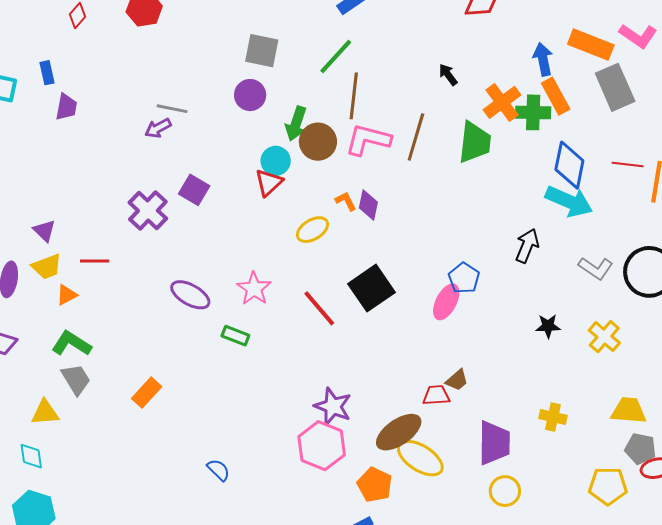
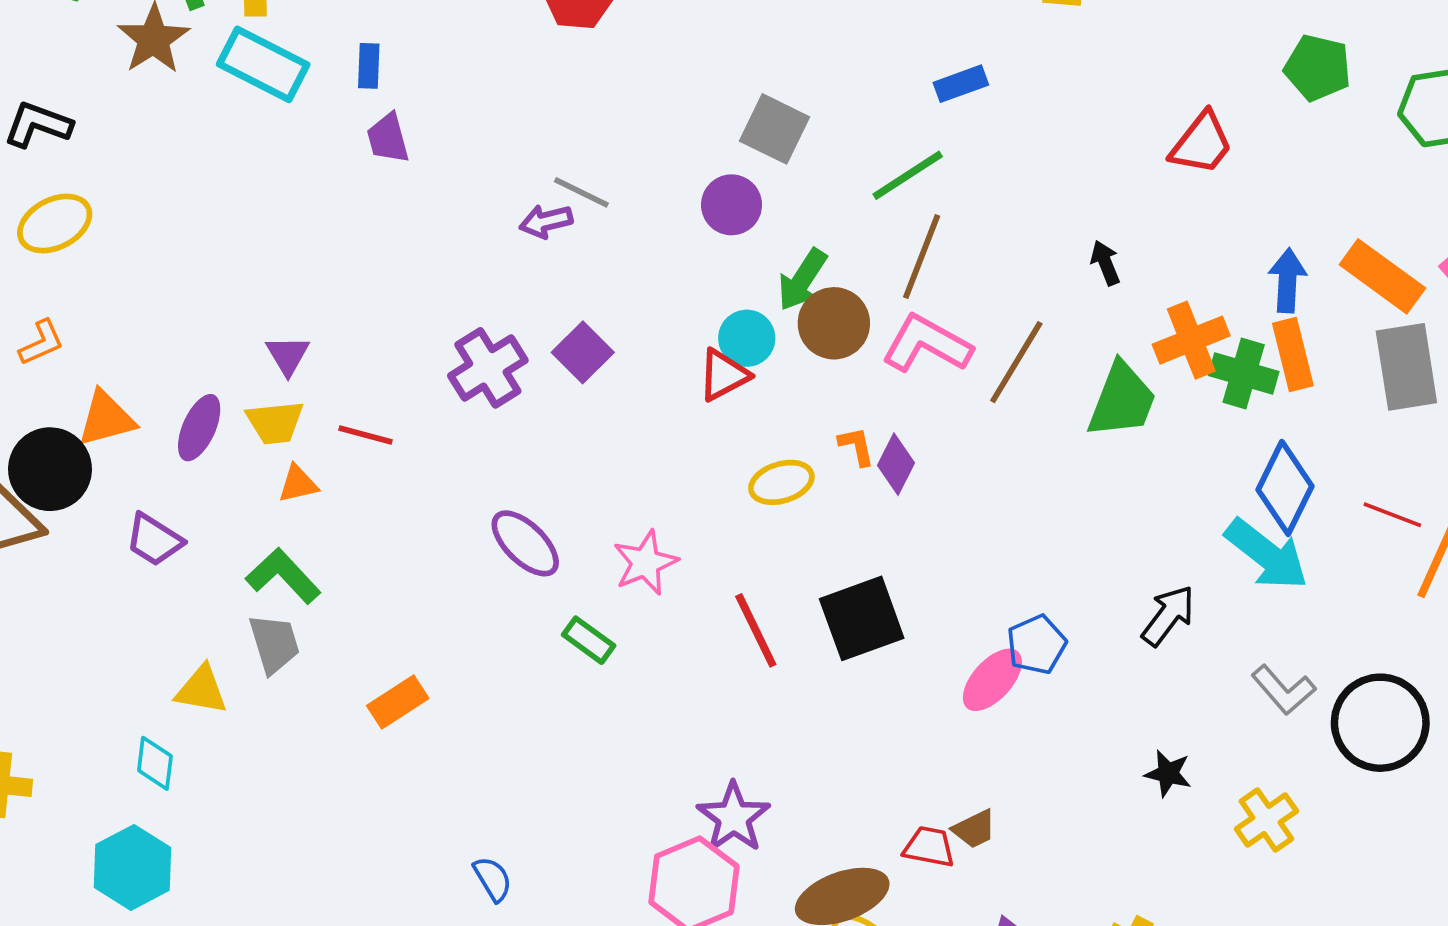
purple trapezoid: (66, 107) -> (388, 138), turned 140

